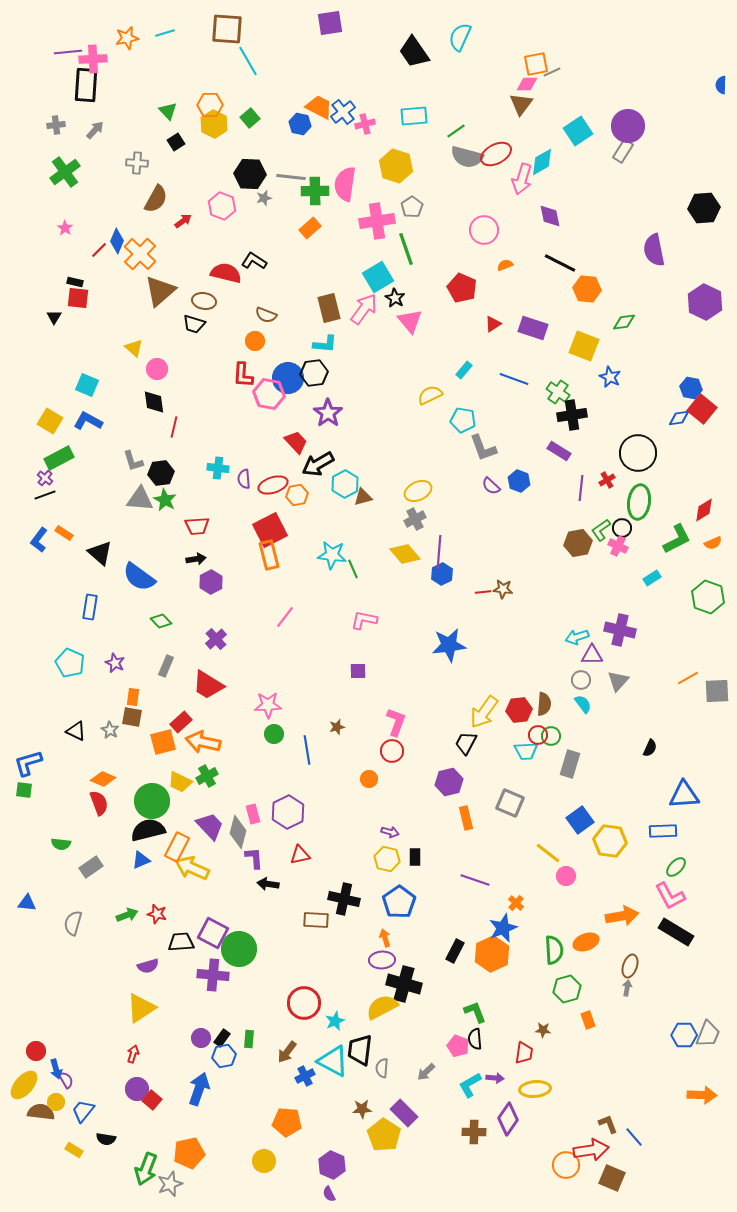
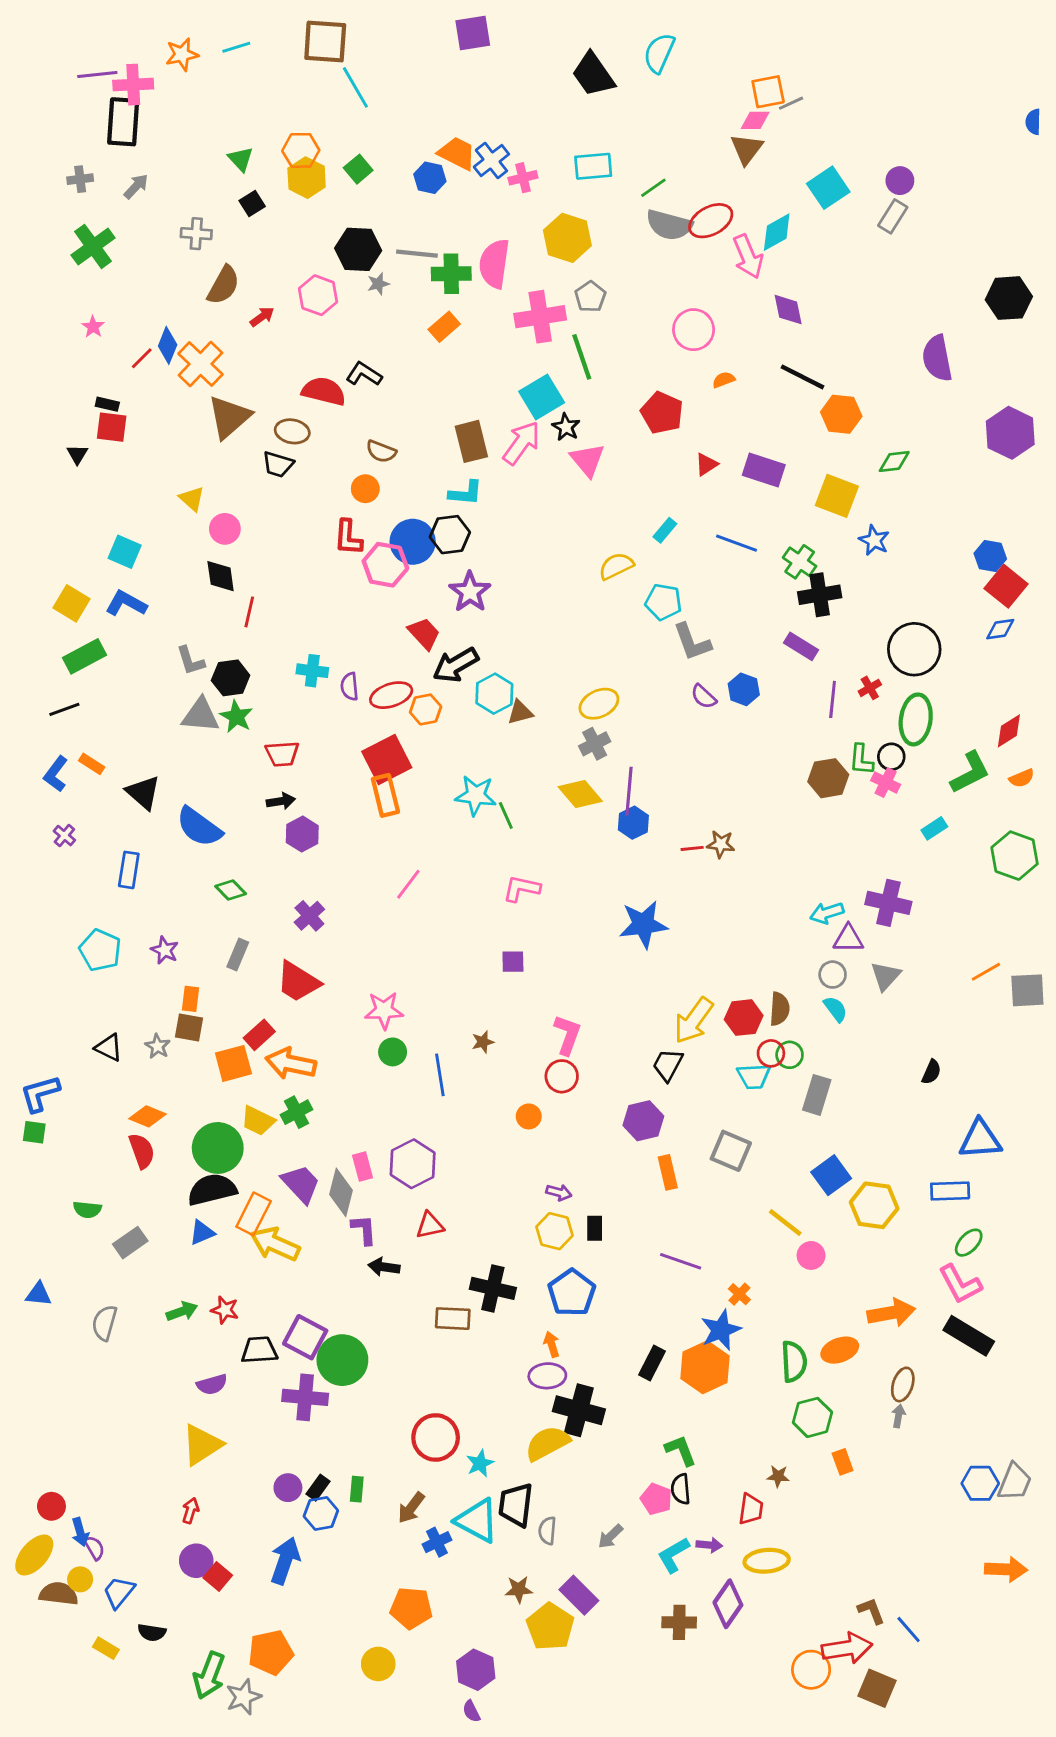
purple circle: (628, 126) -> (900, 181), size x0.6
pink arrow: (522, 179) -> (748, 257), turned -40
blue diamond: (679, 418) -> (1000, 629), moved
purple cross: (45, 478) -> (64, 836), moved
green L-shape: (601, 530) -> (861, 760), turned -50

